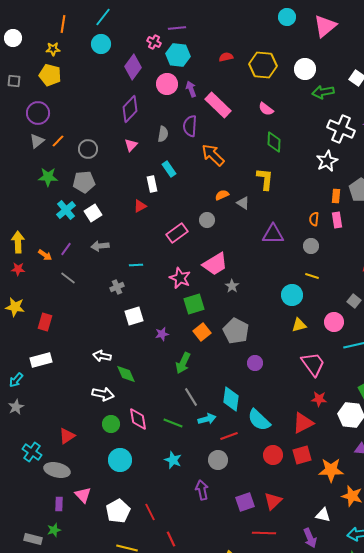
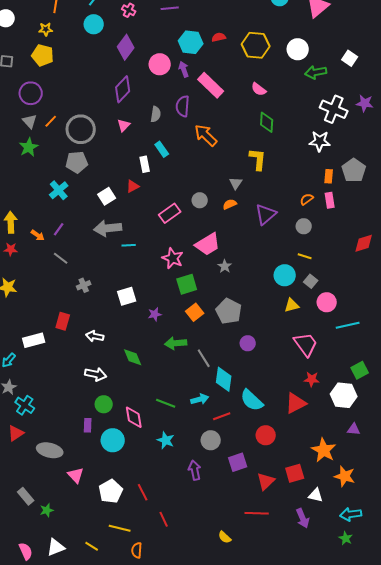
pink cross: (154, 42) -> (129, 10), moved
cyan hexagon: (178, 55) -> (191, 42), moved
gray triangle: (37, 141) -> (30, 121), turned -35
gray circle: (88, 149) -> (81, 129), size x1.5
white star: (327, 161) -> (320, 141), turned 30
green star: (48, 177) -> (29, 147), moved, turned -30
orange semicircle: (222, 195) -> (230, 204), moved
gray triangle: (243, 203) -> (236, 183), turned 32
white square: (93, 213) -> (107, 196), moved
orange semicircle: (314, 219) -> (307, 199), turned 48
purple triangle: (273, 234) -> (266, 214), turned -40
gray arrow: (100, 246) -> (108, 228), moved, size x1.5
gray cross: (117, 287) -> (84, 285), moved
gray square: (354, 301) -> (311, 281), moved
red rectangle: (45, 322) -> (63, 321), moved
green arrow: (183, 363) -> (176, 343), turned 60
green diamond: (126, 374) -> (133, 357), moved
gray line: (191, 397) -> (204, 358), moved
pink diamond: (138, 419) -> (134, 417), moved
red triangle: (67, 436) -> (16, 433), moved
cyan cross: (32, 452) -> (25, 405), moved
red square: (302, 455) -> (295, 473), moved
orange star: (331, 470) -> (324, 450), turned 30
purple square: (245, 502) -> (238, 462), moved
purple rectangle: (59, 504) -> (88, 425), moved
gray rectangle: (33, 539) -> (26, 496), moved, turned 36

